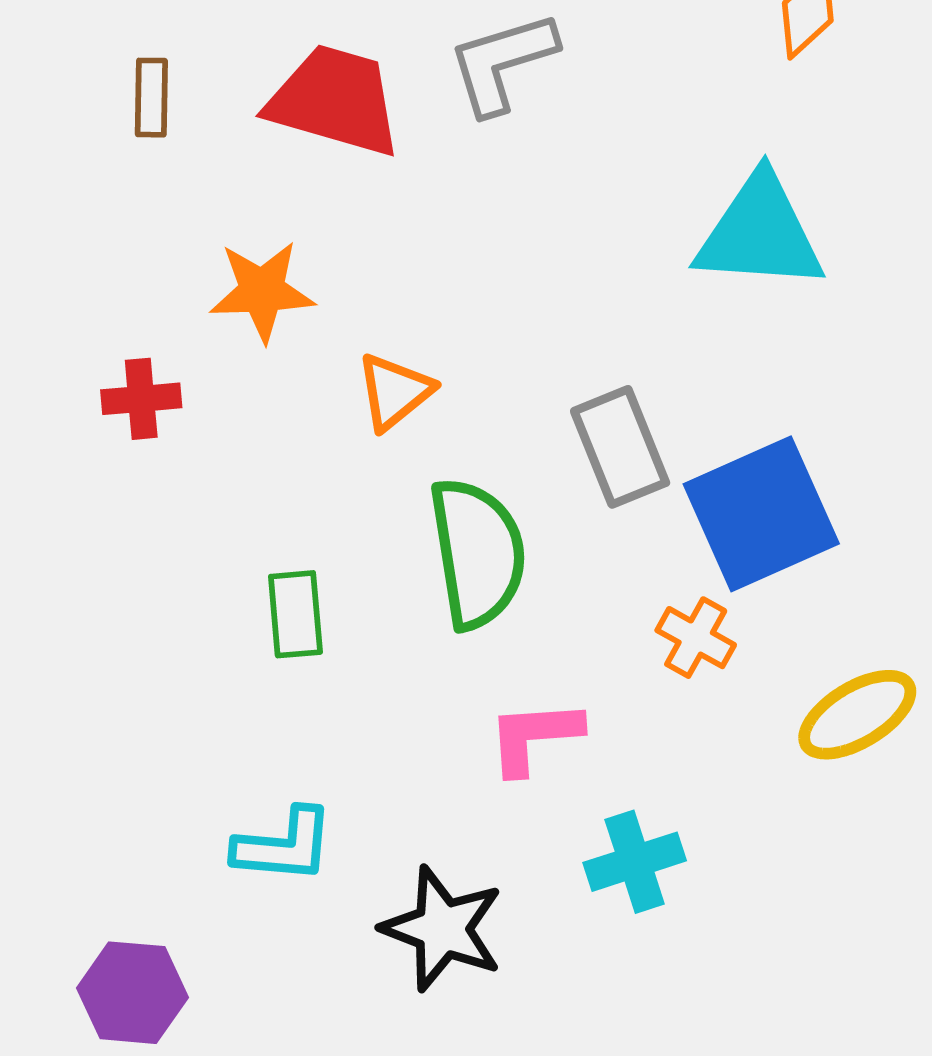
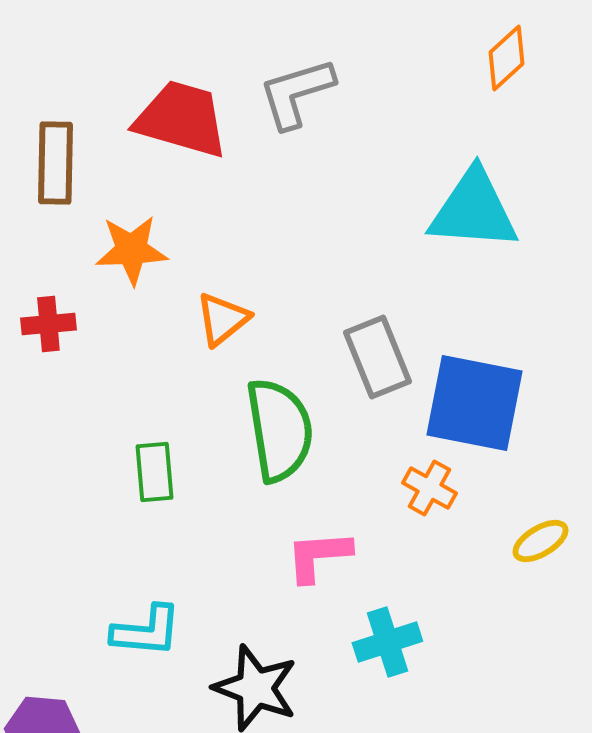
brown rectangle: (151, 98) -> (55, 163), moved, size x1.5
blue square: (761, 514) -> (474, 403), turned 35
yellow ellipse: (857, 715) -> (540, 541), size x0.7

